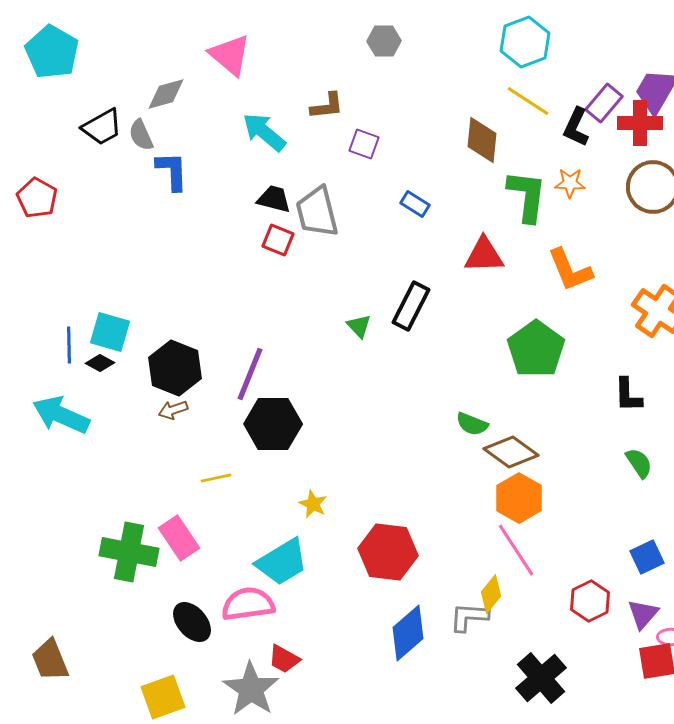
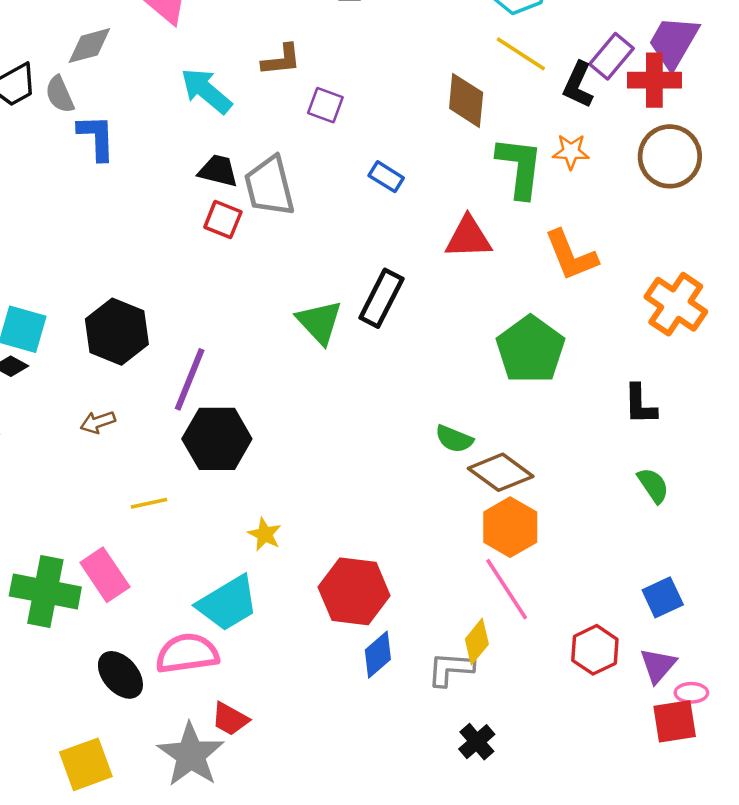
green triangle: (359, 326) -> (319, 322), size x1.6
black hexagon: (175, 368) -> (117, 332), moved
blue diamond: (408, 633) -> (378, 655), moved, size x0.7
black cross: (541, 678) -> (477, 742), moved, size x0.6

